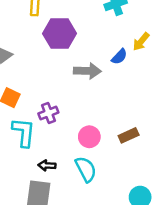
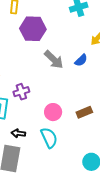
blue semicircle: (119, 57) -> (81, 60), moved
gray arrow: (87, 71) -> (54, 60), turned 40

